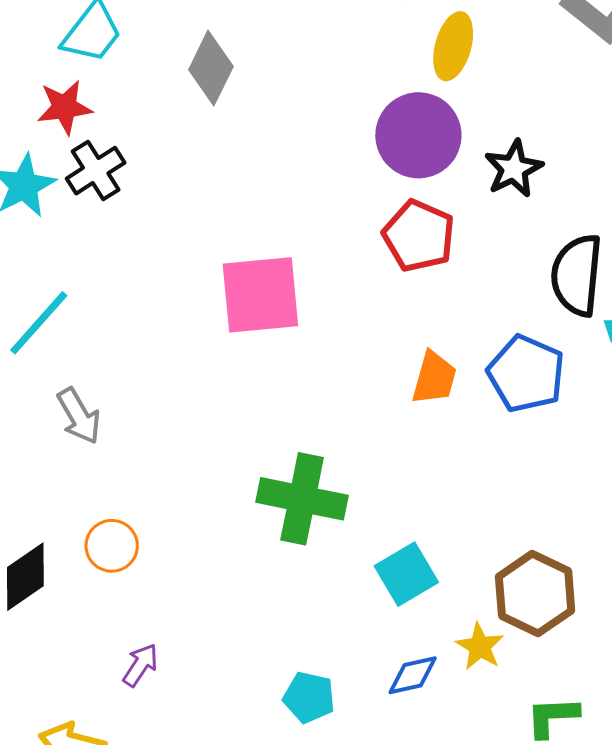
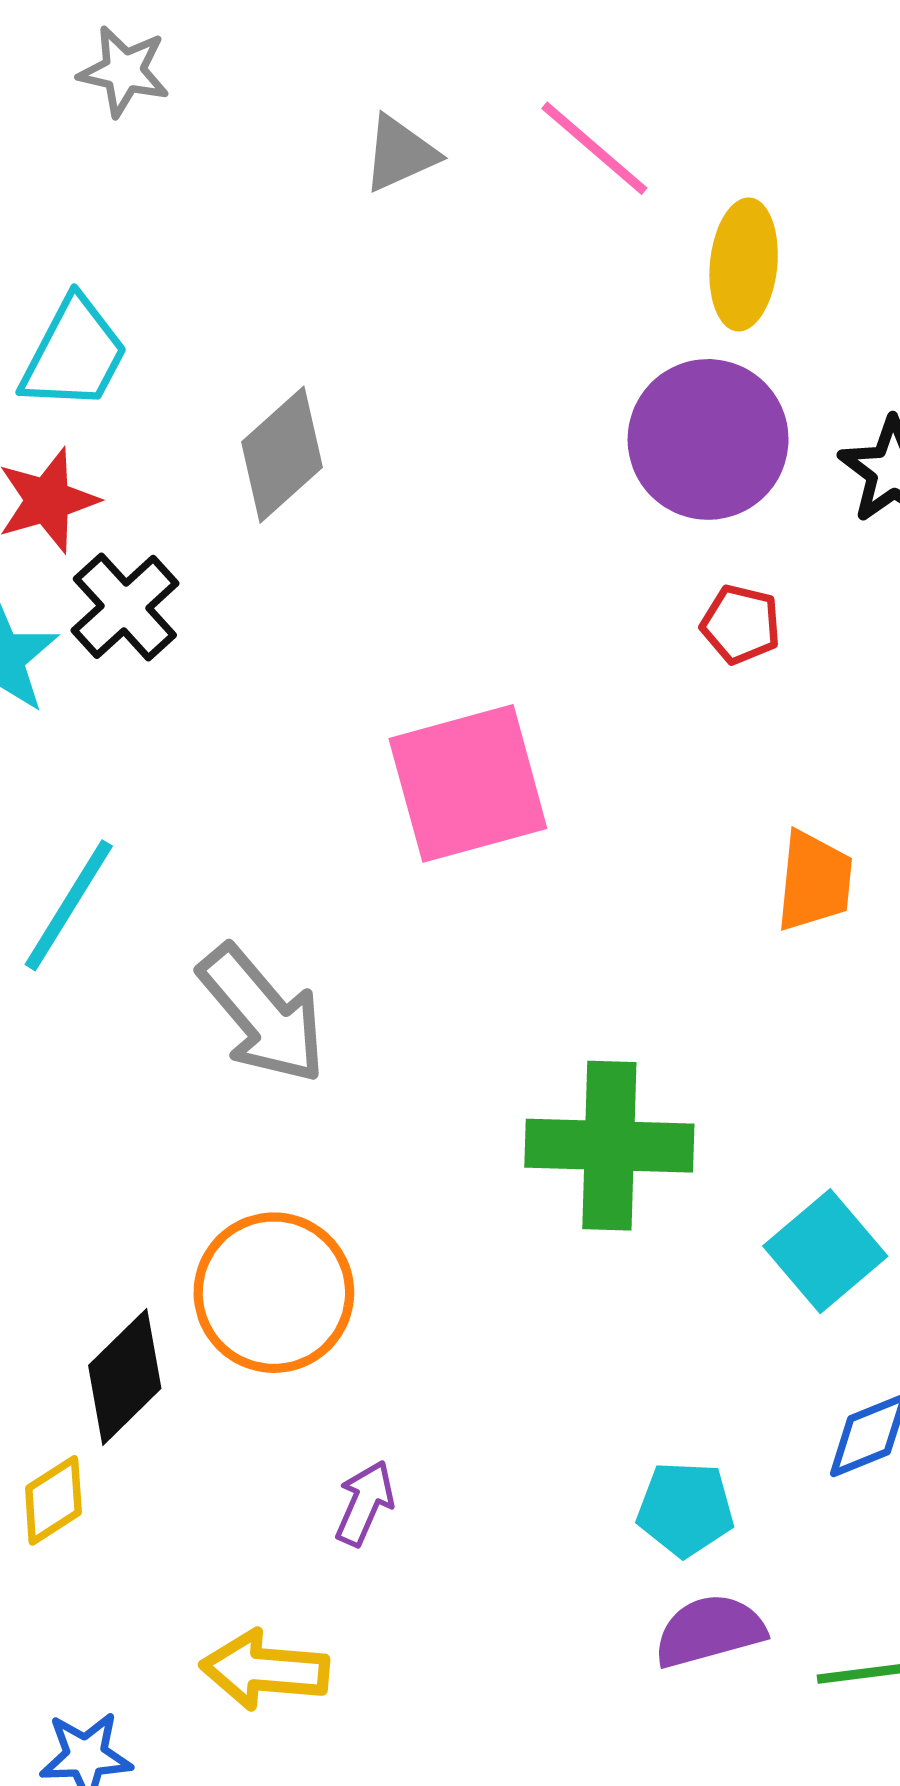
gray diamond: (211, 68) -> (282, 455), moved, turned 32
red pentagon: (419, 236) -> (741, 624), size x0.6
gray arrow: (79, 416) -> (262, 1014), moved, size x1.4
orange circle: (112, 546) -> (274, 1293), size x1.6

